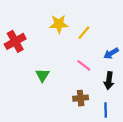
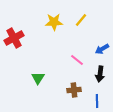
yellow line: (84, 33) -> (81, 20), moved
green triangle: (42, 75) -> (38, 78), moved

